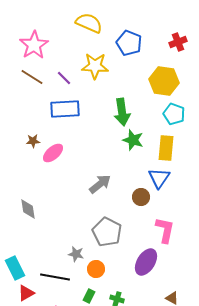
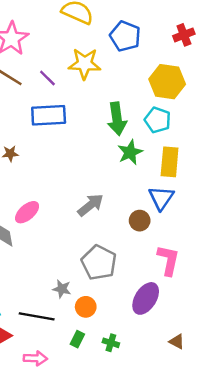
cyan pentagon: (174, 114) -> (158, 120), moved
green star: (133, 140) -> (130, 152), turned 30
pink ellipse: (53, 153) -> (27, 212), moved

